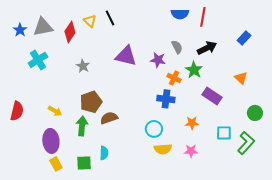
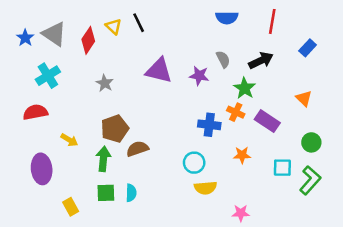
red line: (203, 17) -> (272, 21), moved
gray triangle: (43, 27) -> (54, 34), turned 45
orange cross: (174, 78) -> (236, 112), moved
red semicircle: (17, 111) -> (35, 112), moved, turned -114
green circle: (255, 113) -> (311, 142), moved
purple ellipse: (51, 141) -> (42, 169), moved
pink star: (191, 151) -> (241, 213), moved
green square: (84, 163) -> (106, 193), moved

